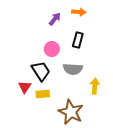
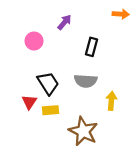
orange arrow: (79, 12) -> (121, 14), moved
pink circle: (52, 49) -> (34, 41), moved

